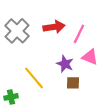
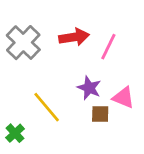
pink triangle: (90, 57) -> (123, 97), moved
green cross: (11, 97) -> (15, 133), turned -32

